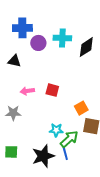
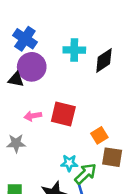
blue cross: (22, 28) -> (25, 39), turned 36
purple circle: (38, 43) -> (32, 67), moved, size x1.5
red square: (52, 90) -> (63, 114), size x1.5

